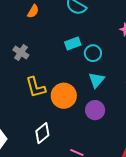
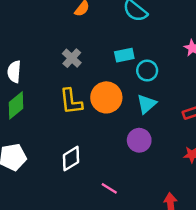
gray cross: (21, 53) -> (72, 58), moved
orange circle: (64, 96) -> (106, 97), moved

